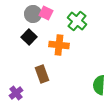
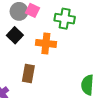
green cross: (77, 21) -> (65, 19), turned -30
brown rectangle: (42, 74) -> (28, 73), turned 30

